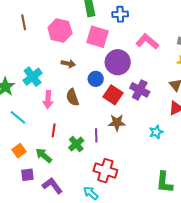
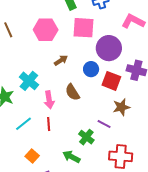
brown arrow: (68, 64) -> (61, 60), turned -32
cyan line: (18, 117) -> (24, 124), turned -66
red line: (54, 130) -> (49, 124), moved
purple line: (96, 135) -> (104, 124), turned -48
green arrow: (44, 155) -> (71, 157), moved

